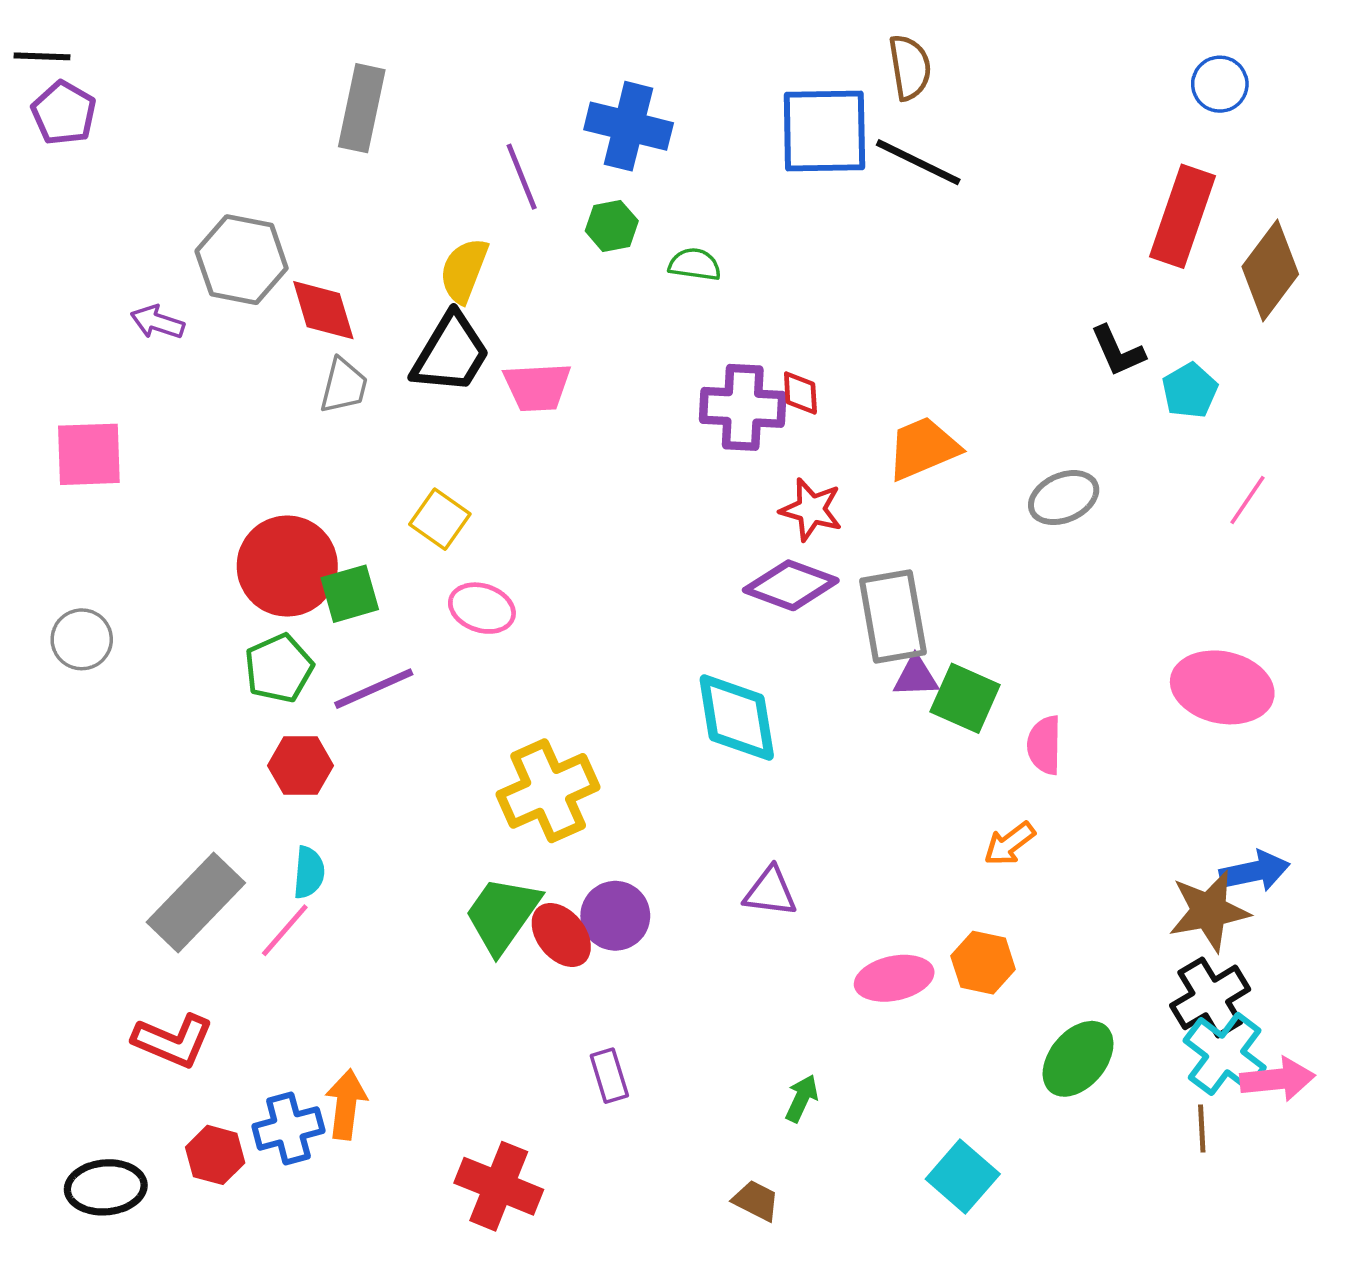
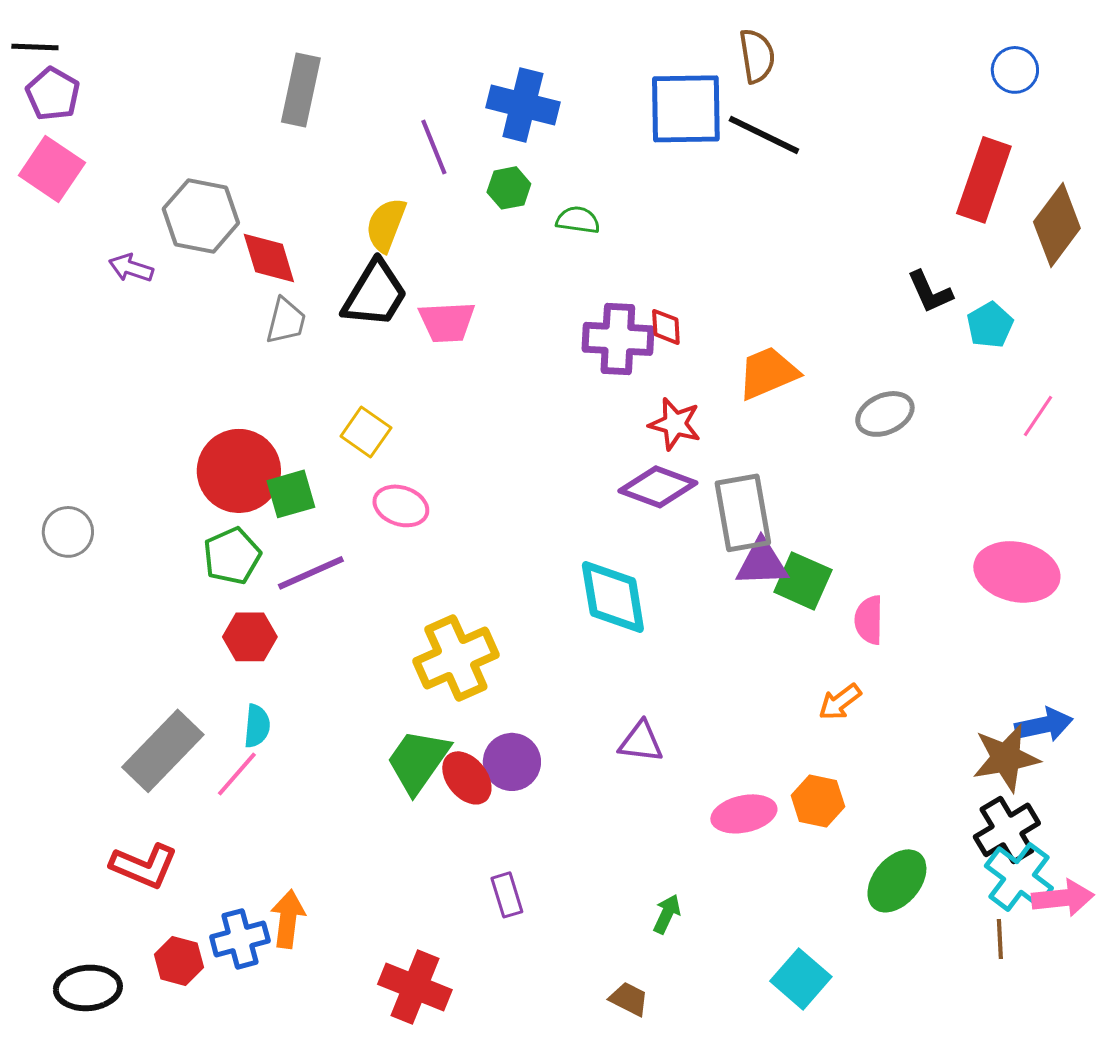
pink square: (89, 454) -> (52, 169), moved, turned 36
purple triangle: (916, 677) -> (762, 563), size x1.4

